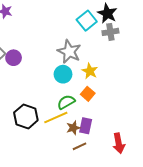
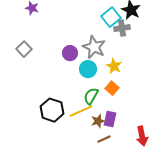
gray cross: (110, 32) -> (122, 28), moved
purple circle: (14, 58) -> (70, 53), moved
green semicircle: (66, 102) -> (91, 96), turned -30

